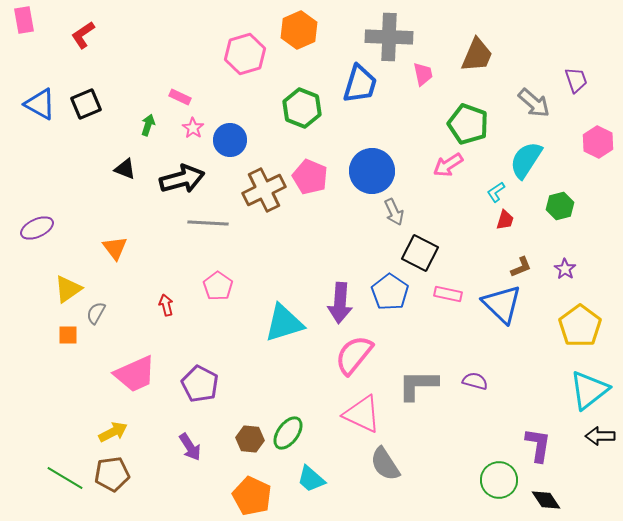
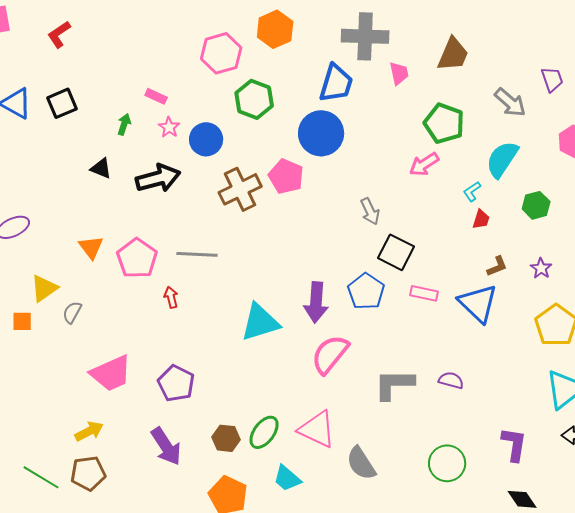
green hexagon: (302, 108) -> (254, 99), moved
blue circle: (372, 171) -> (321, 133), moved
gray line: (208, 223) -> (197, 254), moved
pink pentagon: (218, 286) -> (137, 258), moved, size x1.4
red arrow: (166, 305) -> (171, 297), moved
orange square: (68, 335) -> (22, 321), moved
pink triangle: (362, 414) -> (317, 429), moved
purple arrow: (190, 447) -> (166, 446), size x1.4
green circle: (499, 480) -> (447, 463), moved

